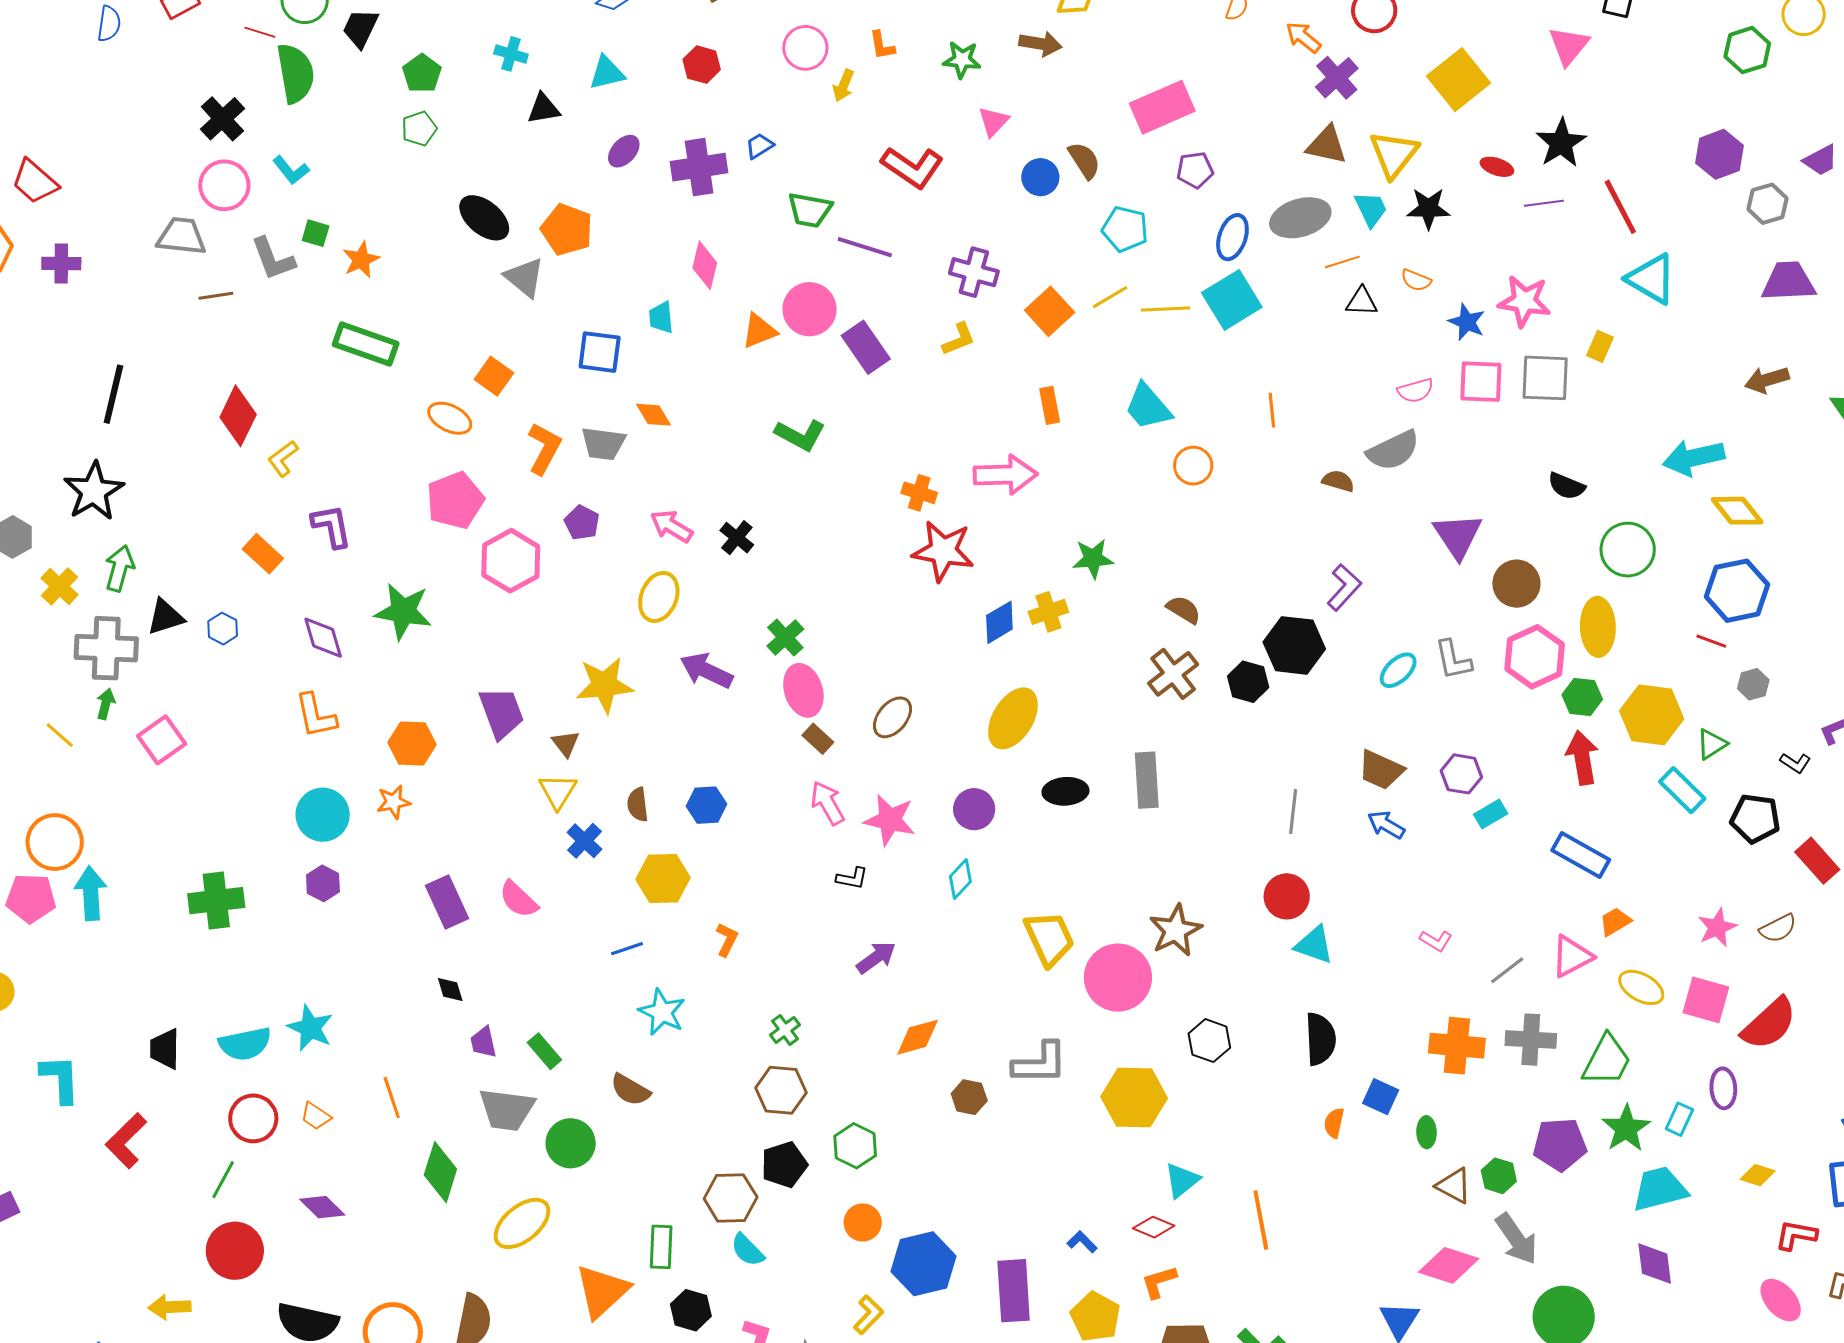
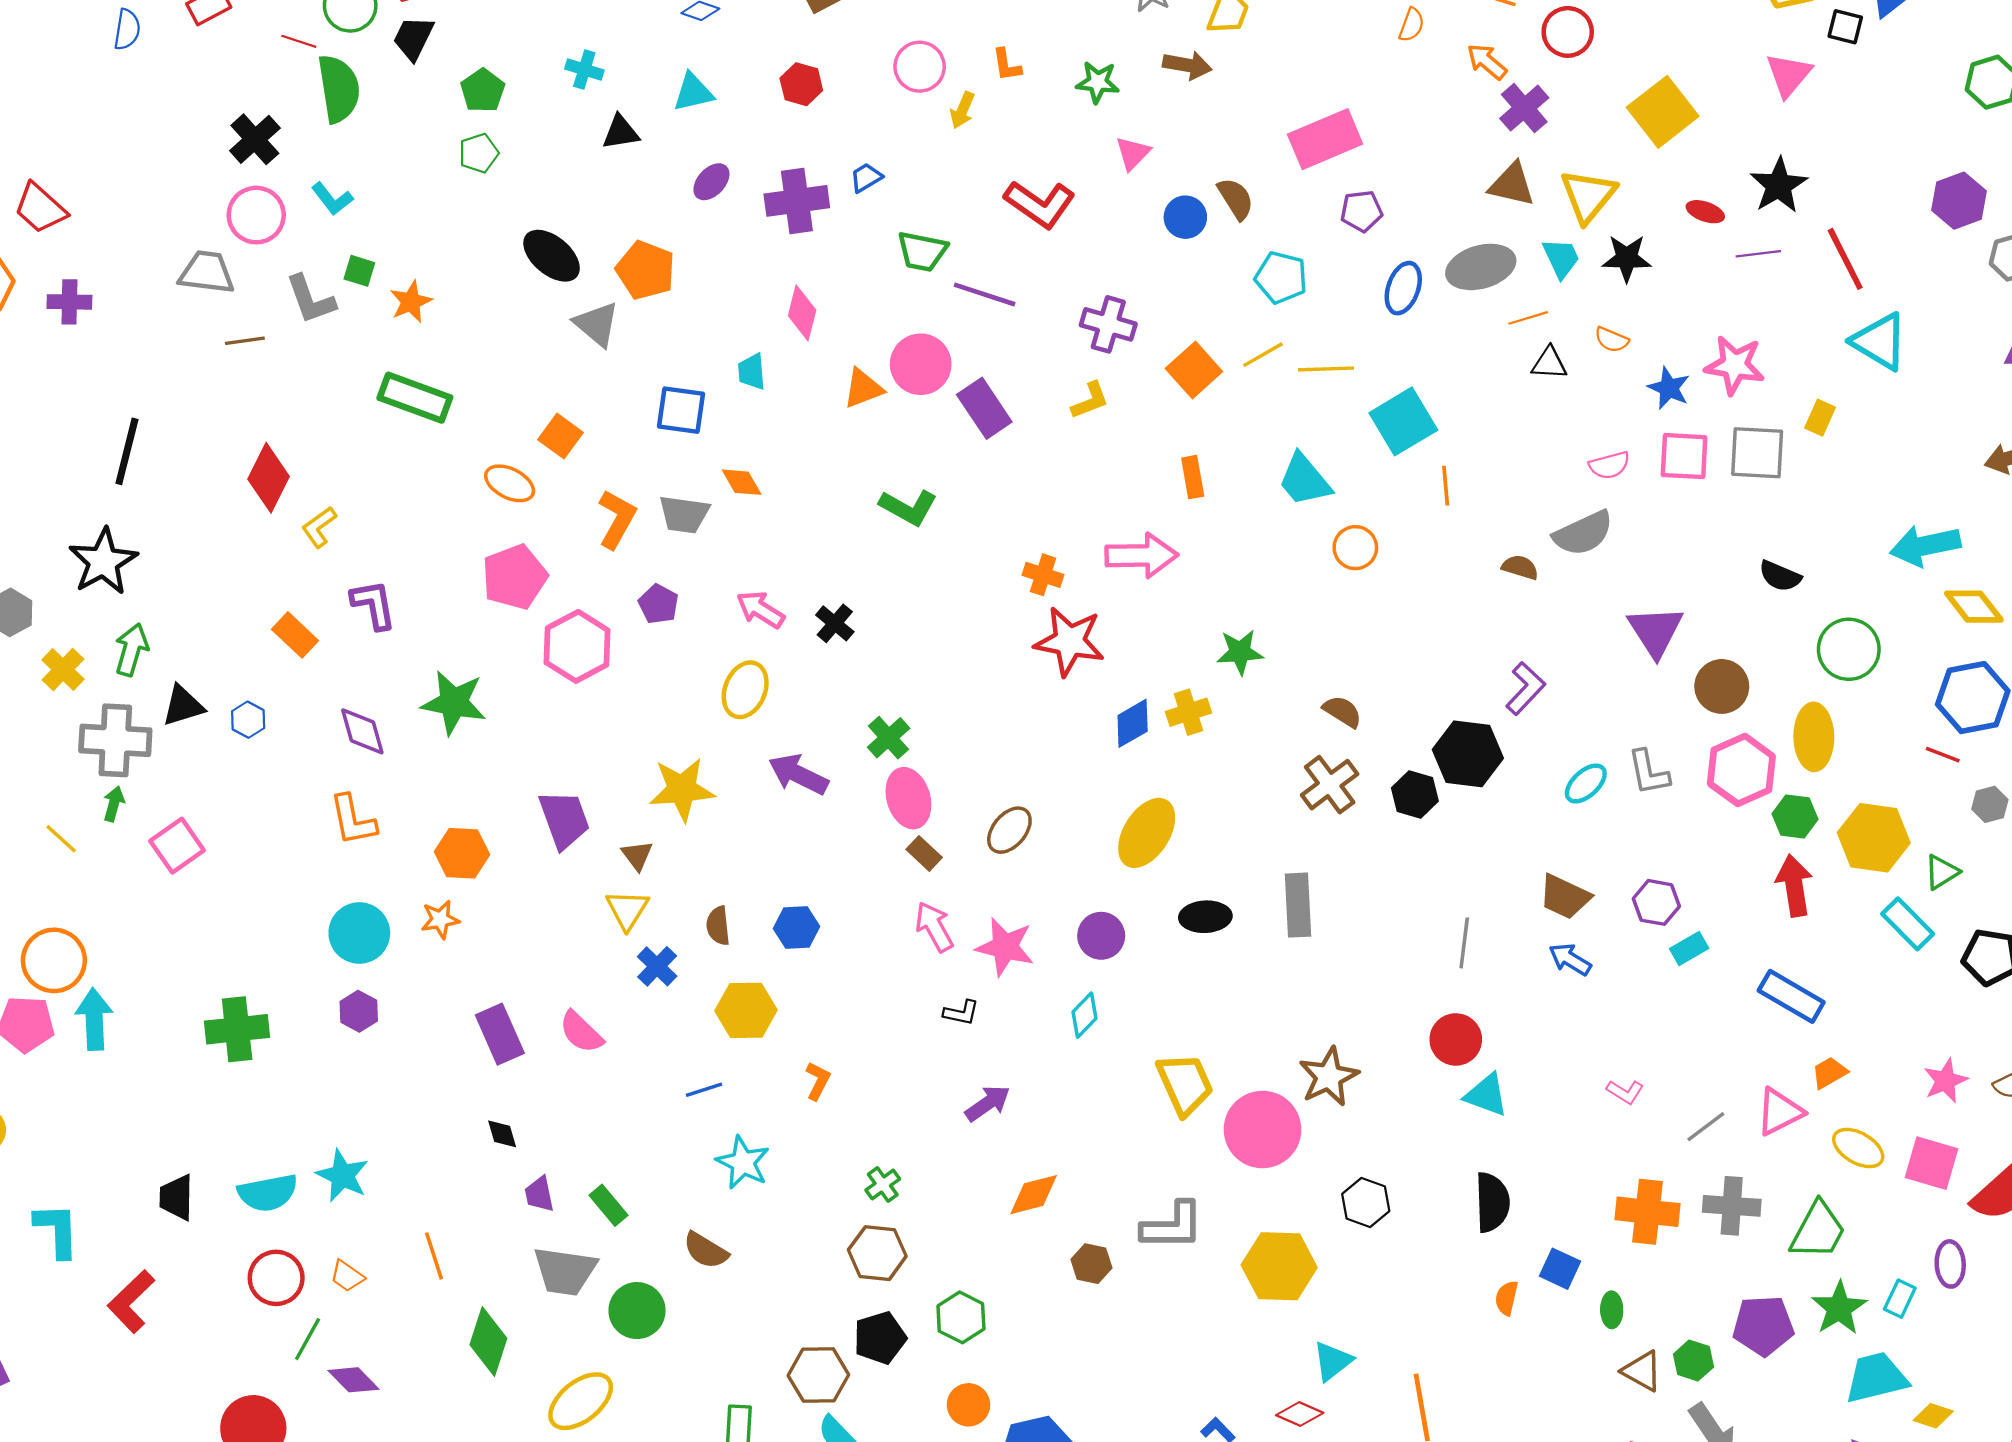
cyan square: (1232, 300) -> (1403, 421), moved
yellow diamond: (1758, 1175) -> (1933, 1416), moved
green line: (223, 1180) -> (308, 1339), moved

